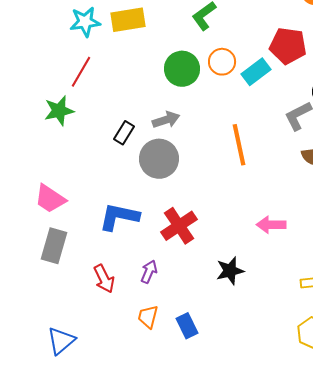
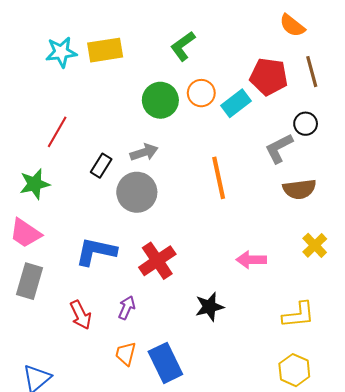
red line: (81, 72) -> (57, 132), moved
green star: (59, 111) -> (35, 184), moved
blue rectangle: (187, 326) -> (165, 363), size x1.5

